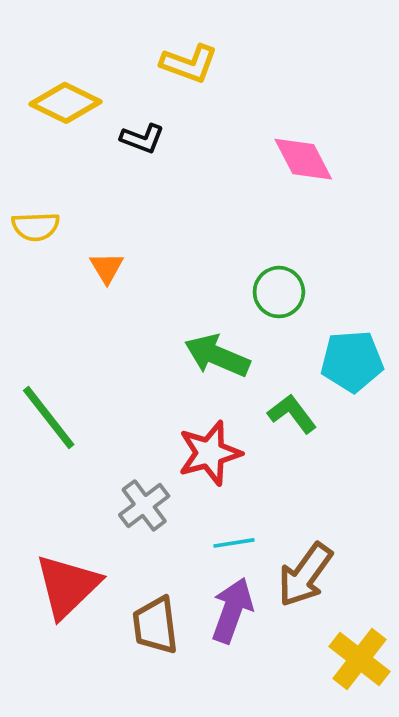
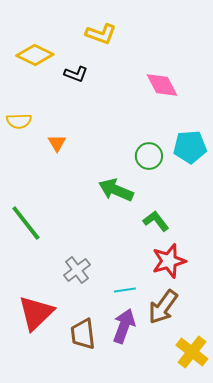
cyan pentagon: (352, 361) -> (190, 147), moved
red star: (210, 453) -> (169, 261), moved

